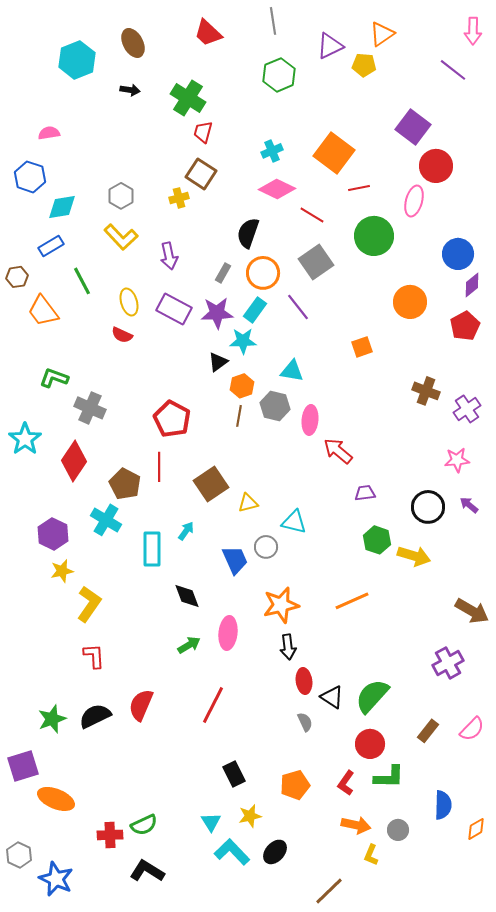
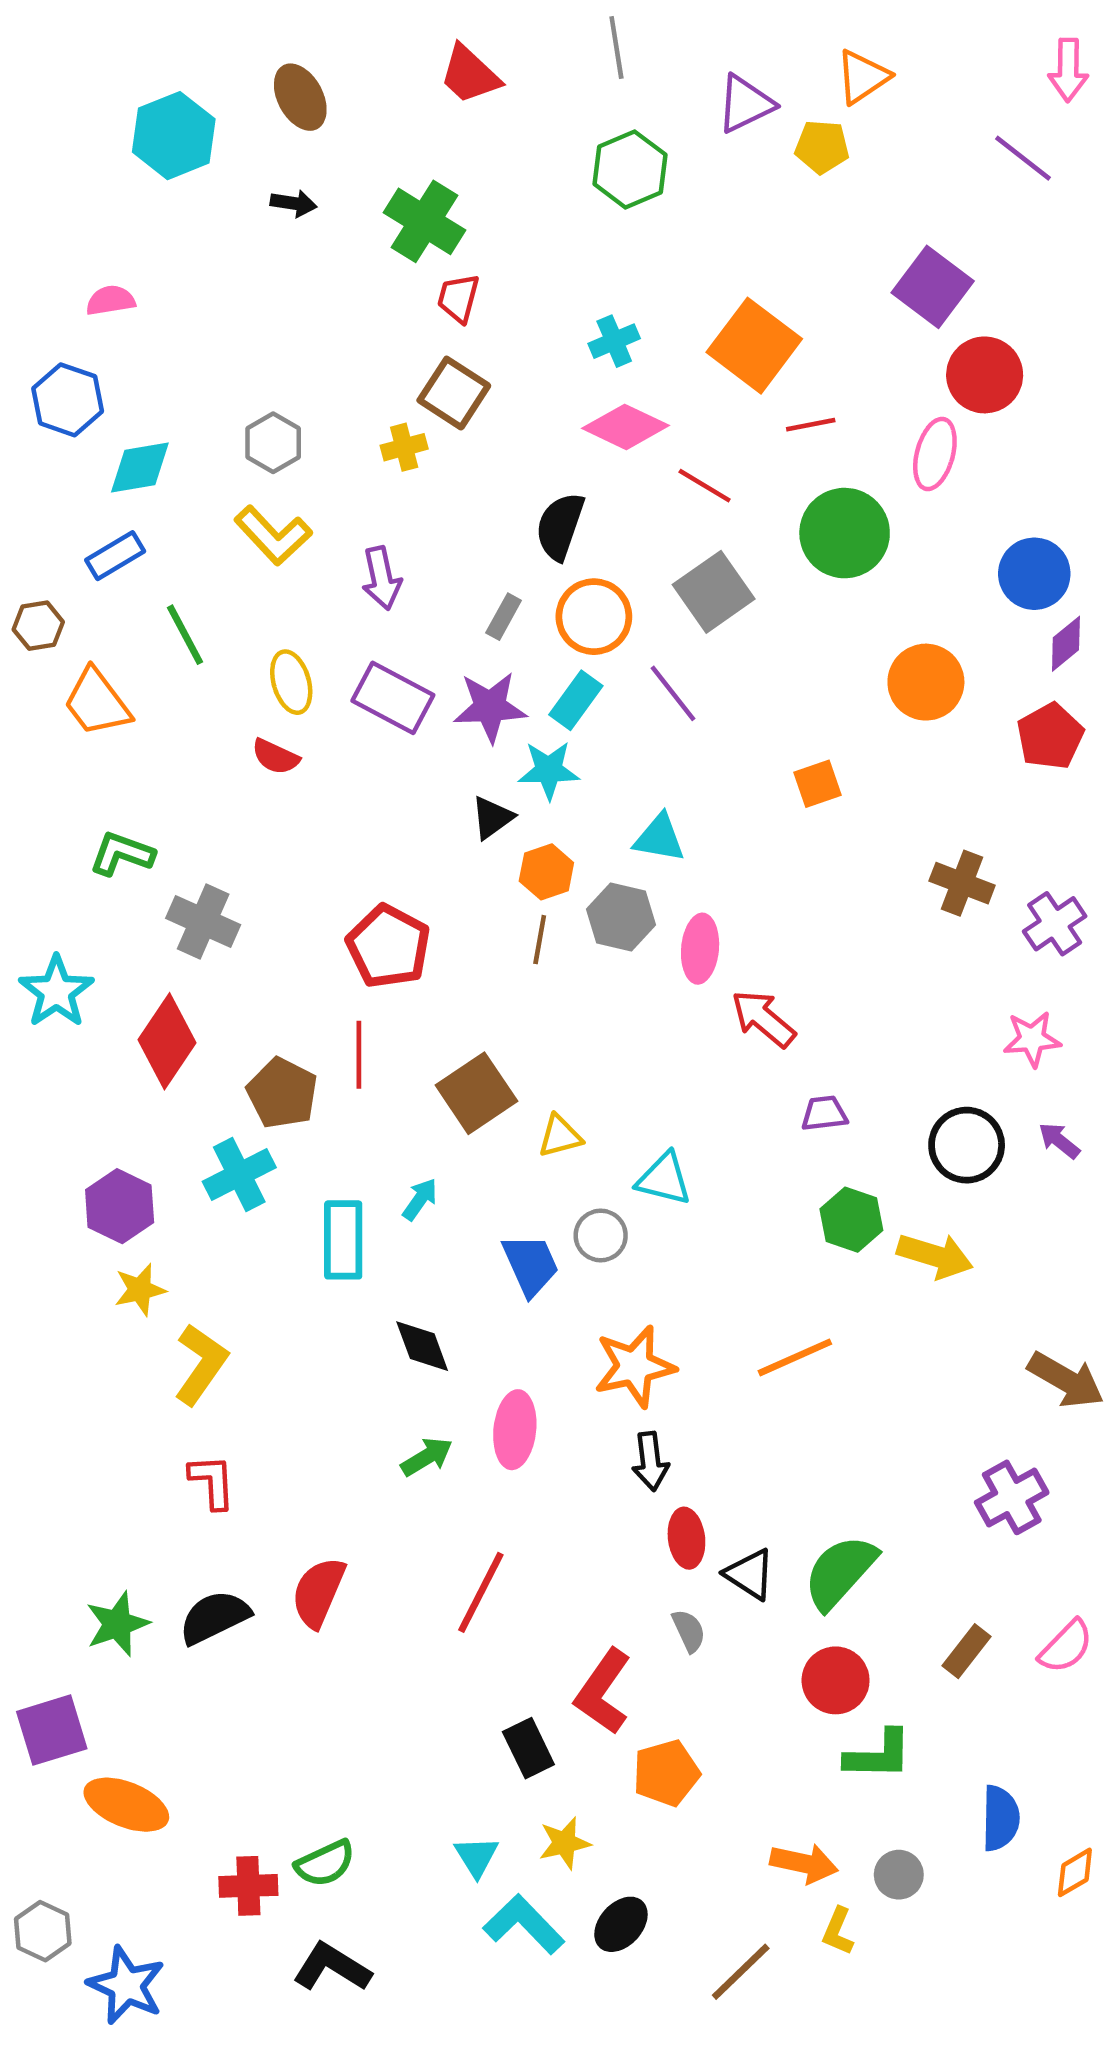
cyan cross: (106, 520) -> (239, 1174), turned 32
red L-shape: (346, 783) -> (603, 1692), moved, size x1.5
brown line: (329, 891) -> (741, 1972), moved

